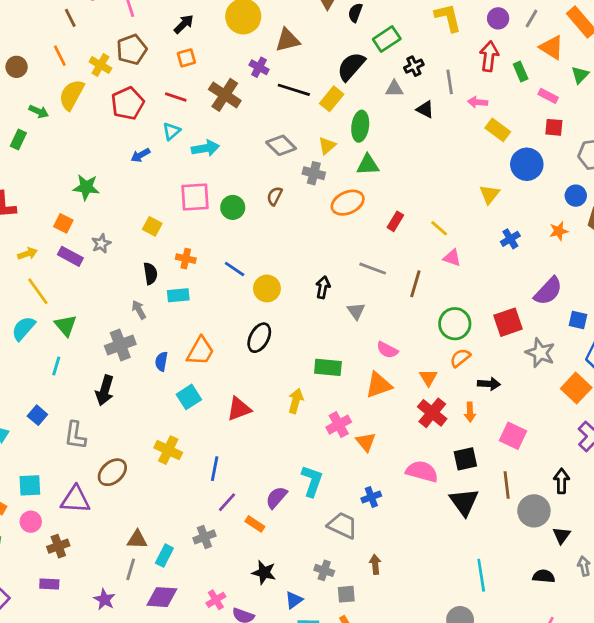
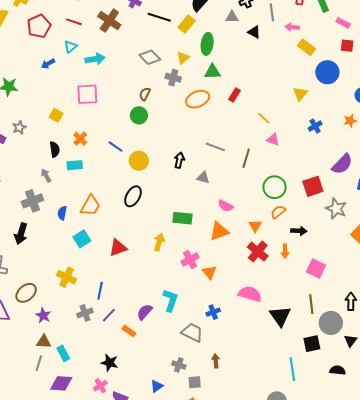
green circle: (233, 207) -> (139, 115), moved
red rectangle: (395, 221) -> (234, 95), moved
orange cross: (186, 259) -> (80, 139), turned 32
gray triangle: (356, 311) -> (203, 178), turned -40
black square: (465, 459) -> (312, 344), moved
gray cross: (204, 537) -> (85, 313), moved
cyan rectangle: (164, 556) -> (63, 353), turned -56
black star: (264, 572) -> (110, 363), moved
purple star: (104, 599) -> (43, 315), moved

